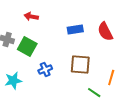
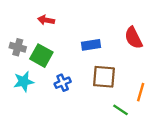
blue rectangle: (75, 30) -> (91, 45), moved
cyan star: (13, 81) -> (24, 82), moved

